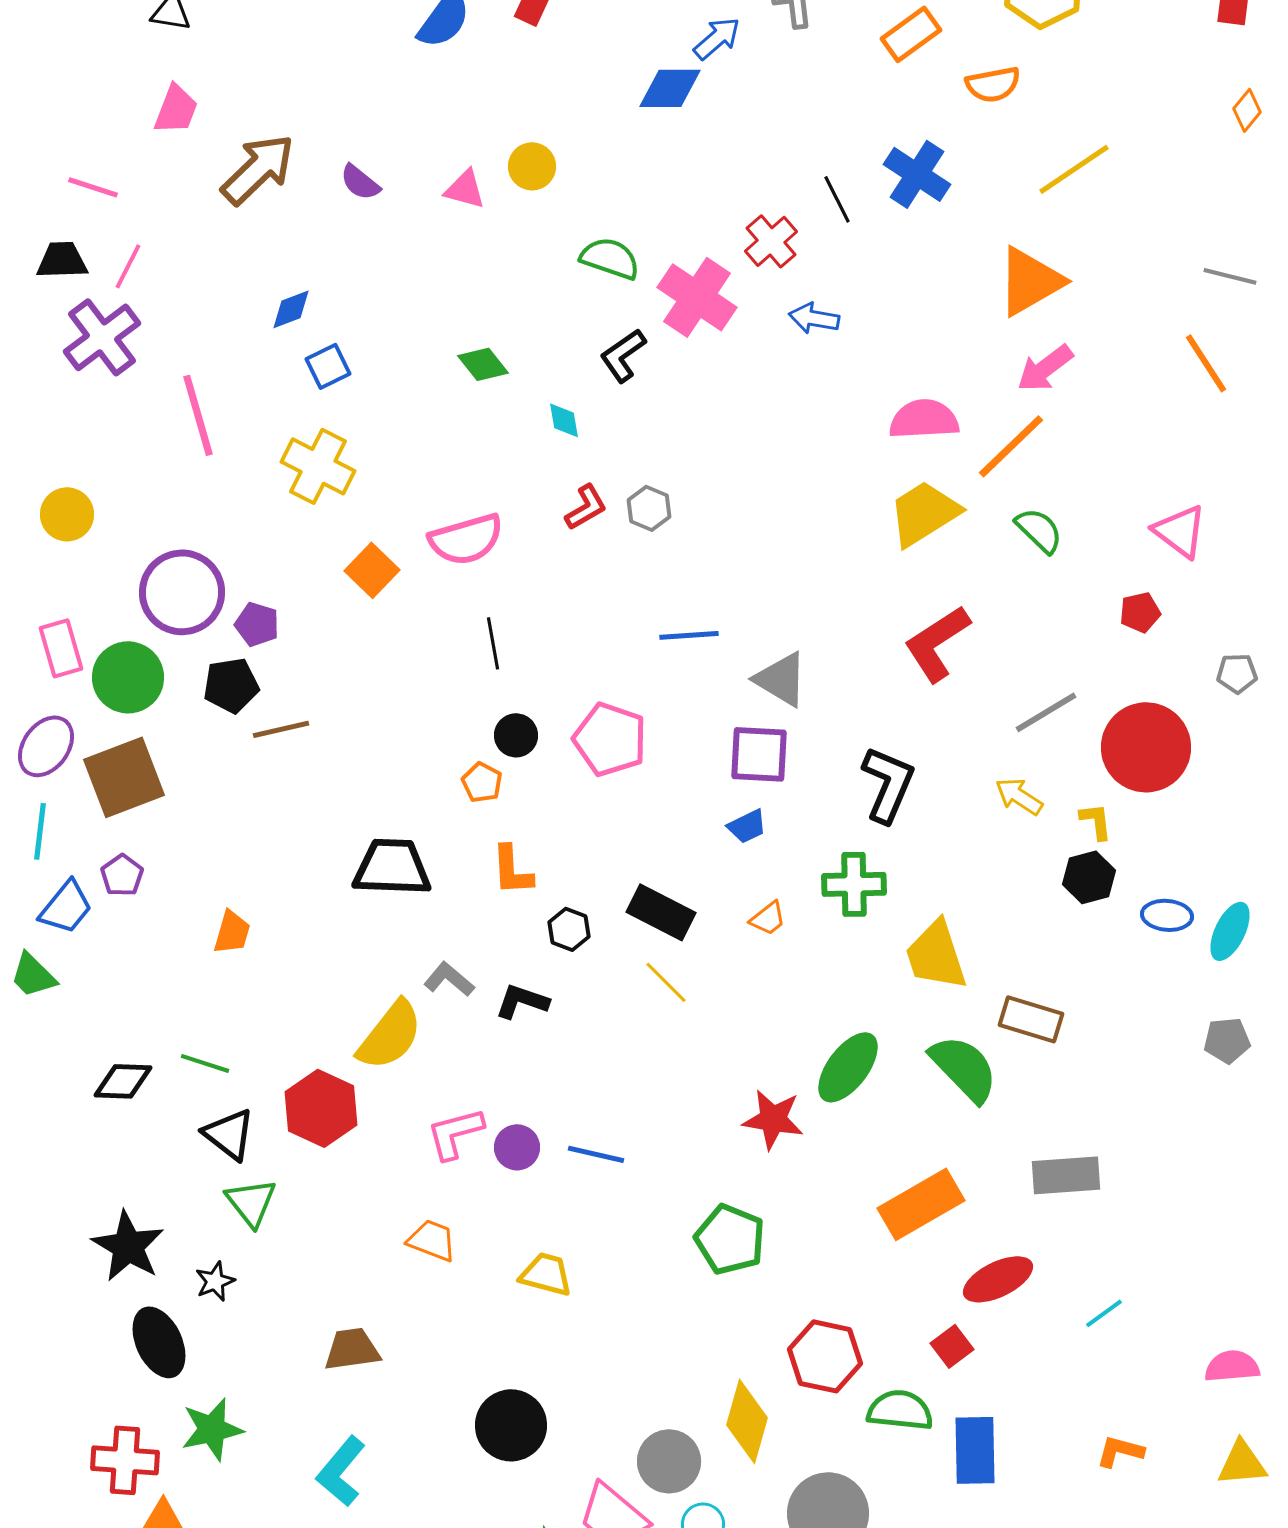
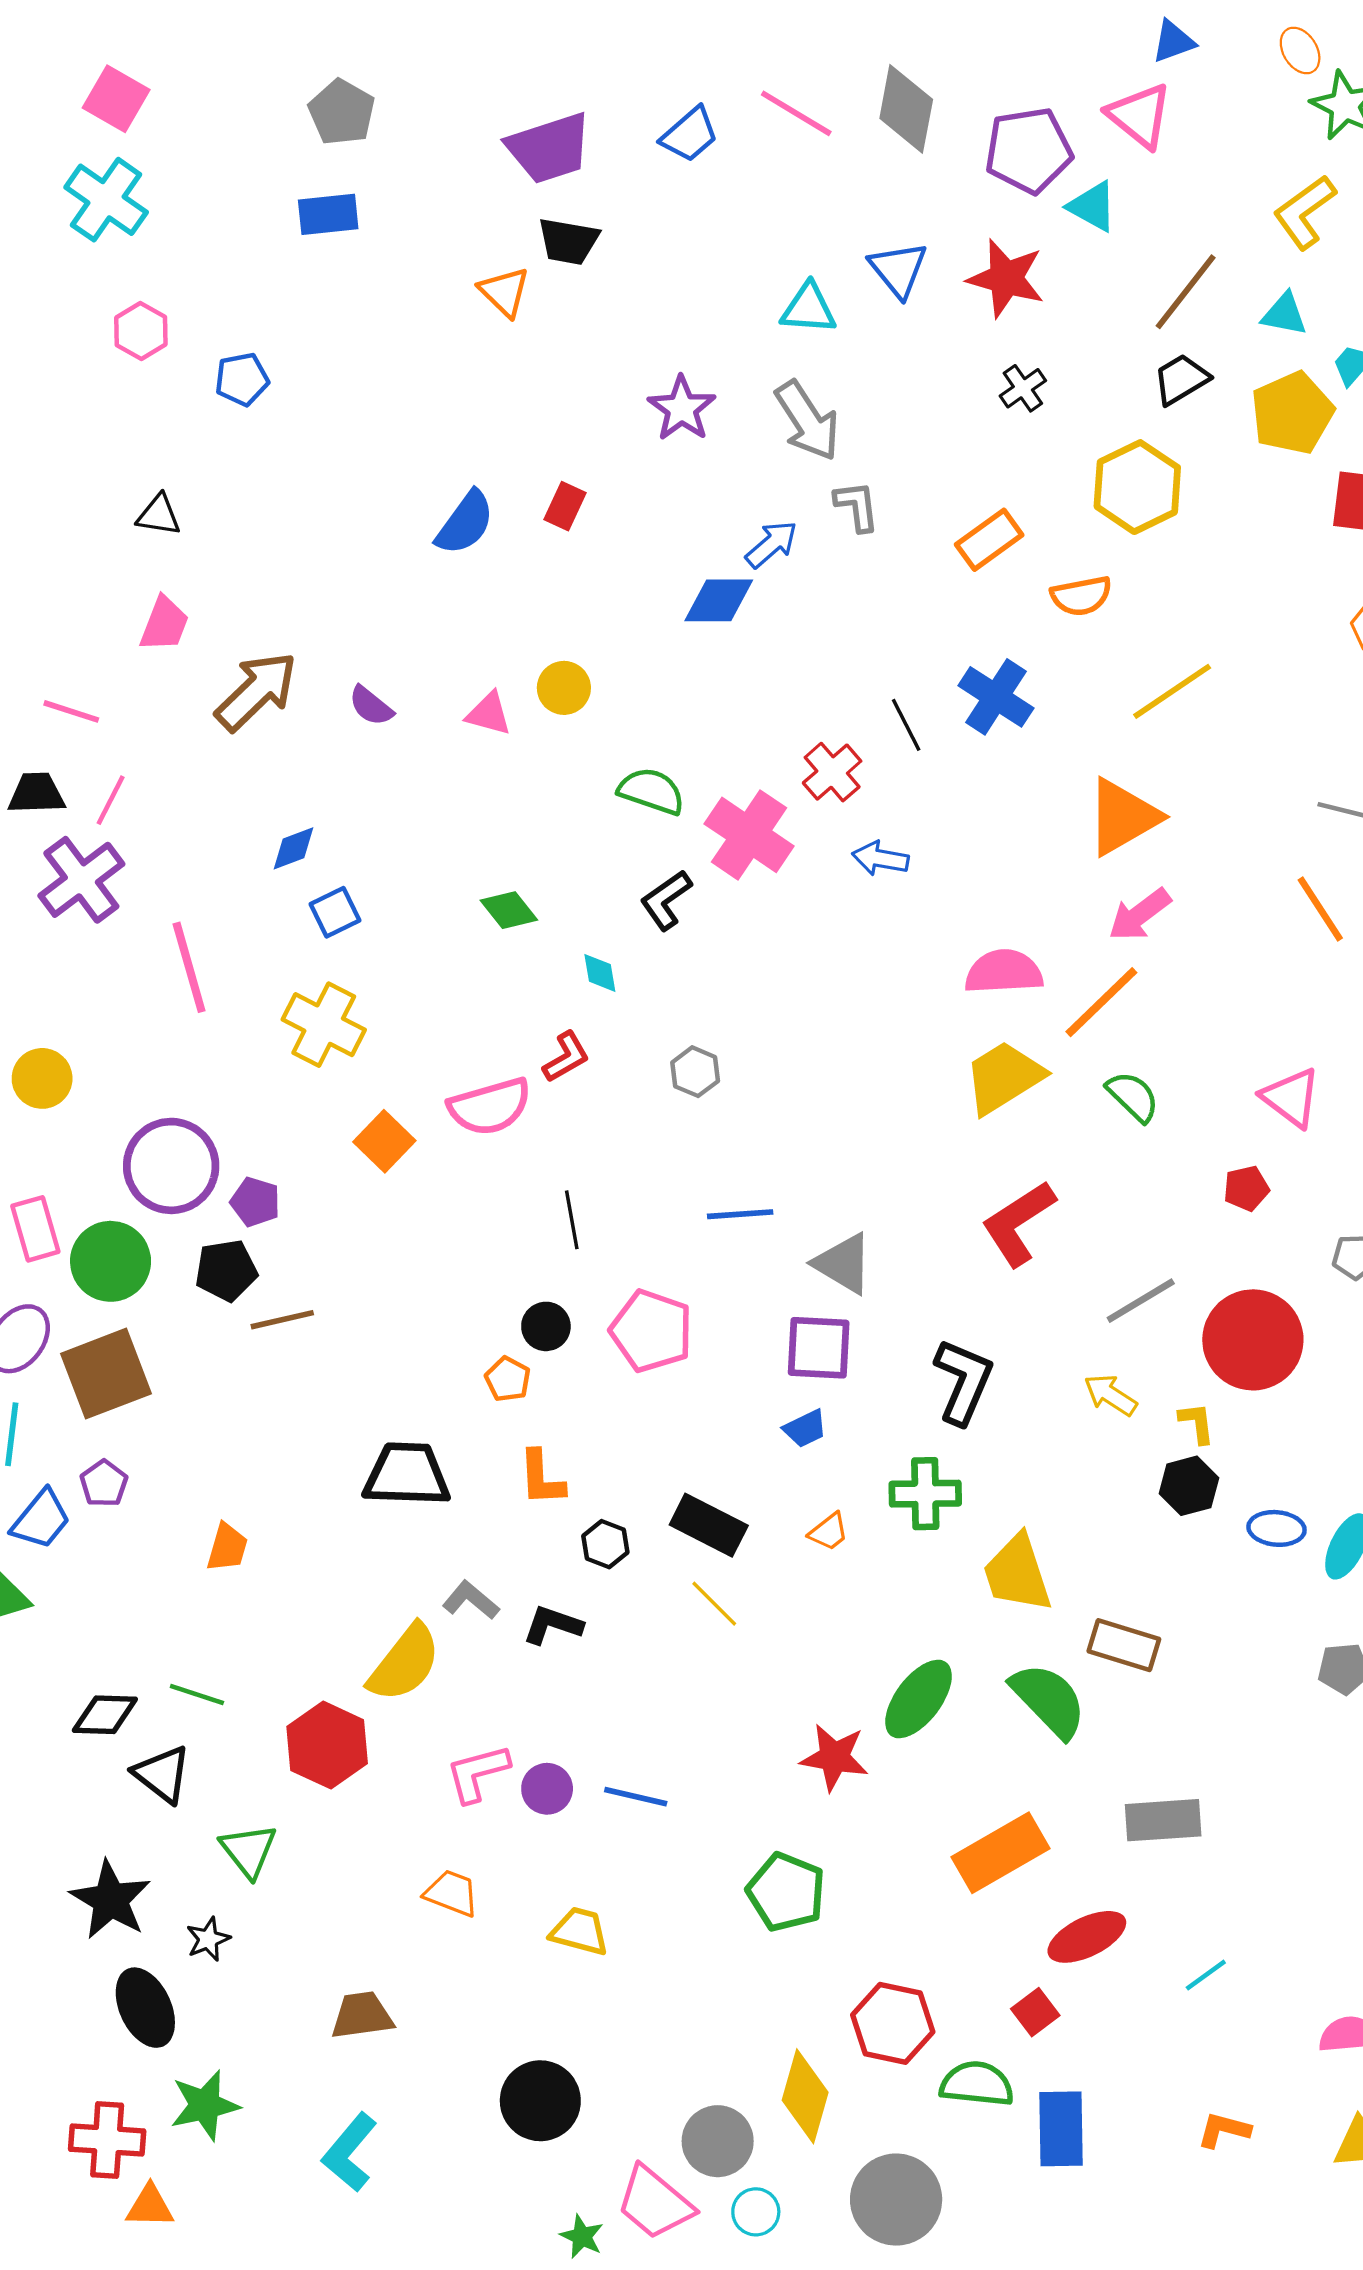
red L-shape: (586, 507) -> (566, 1057), moved
black line: (493, 643) -> (572, 1220), moved
black triangle: (229, 1134) -> (162, 1774), moved

